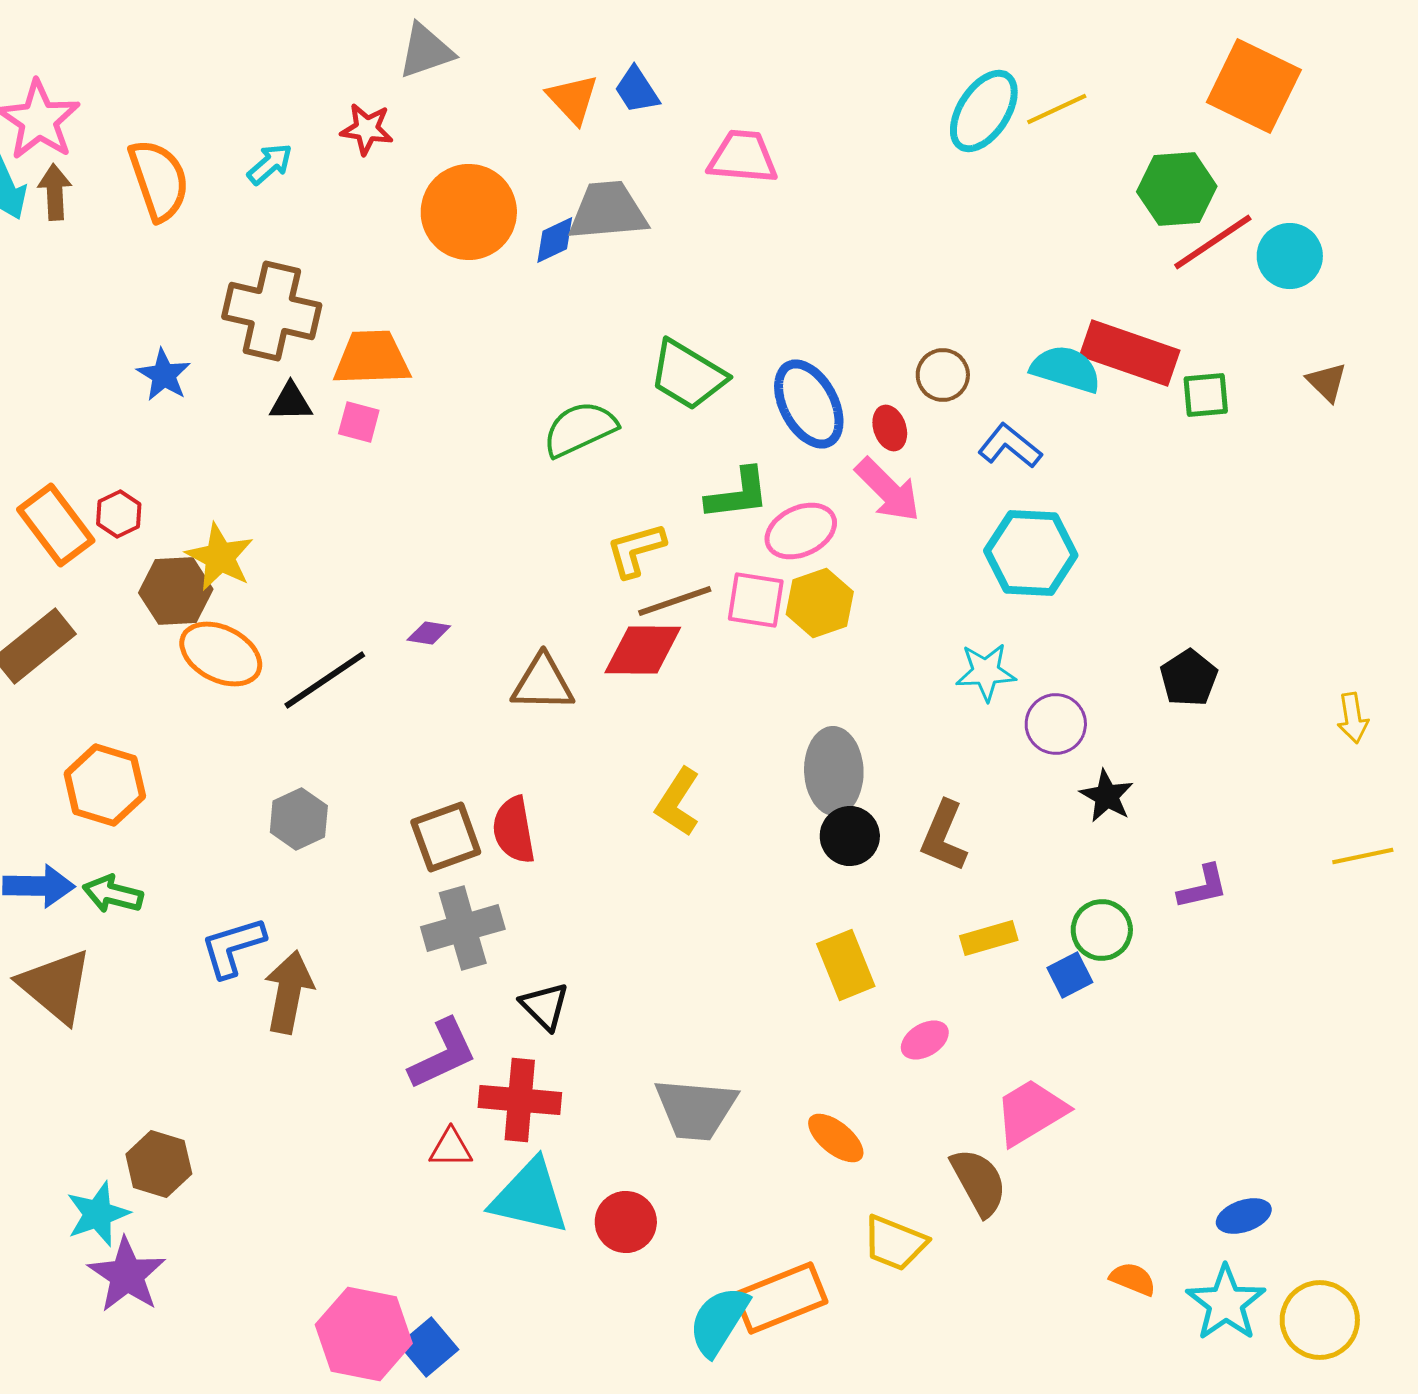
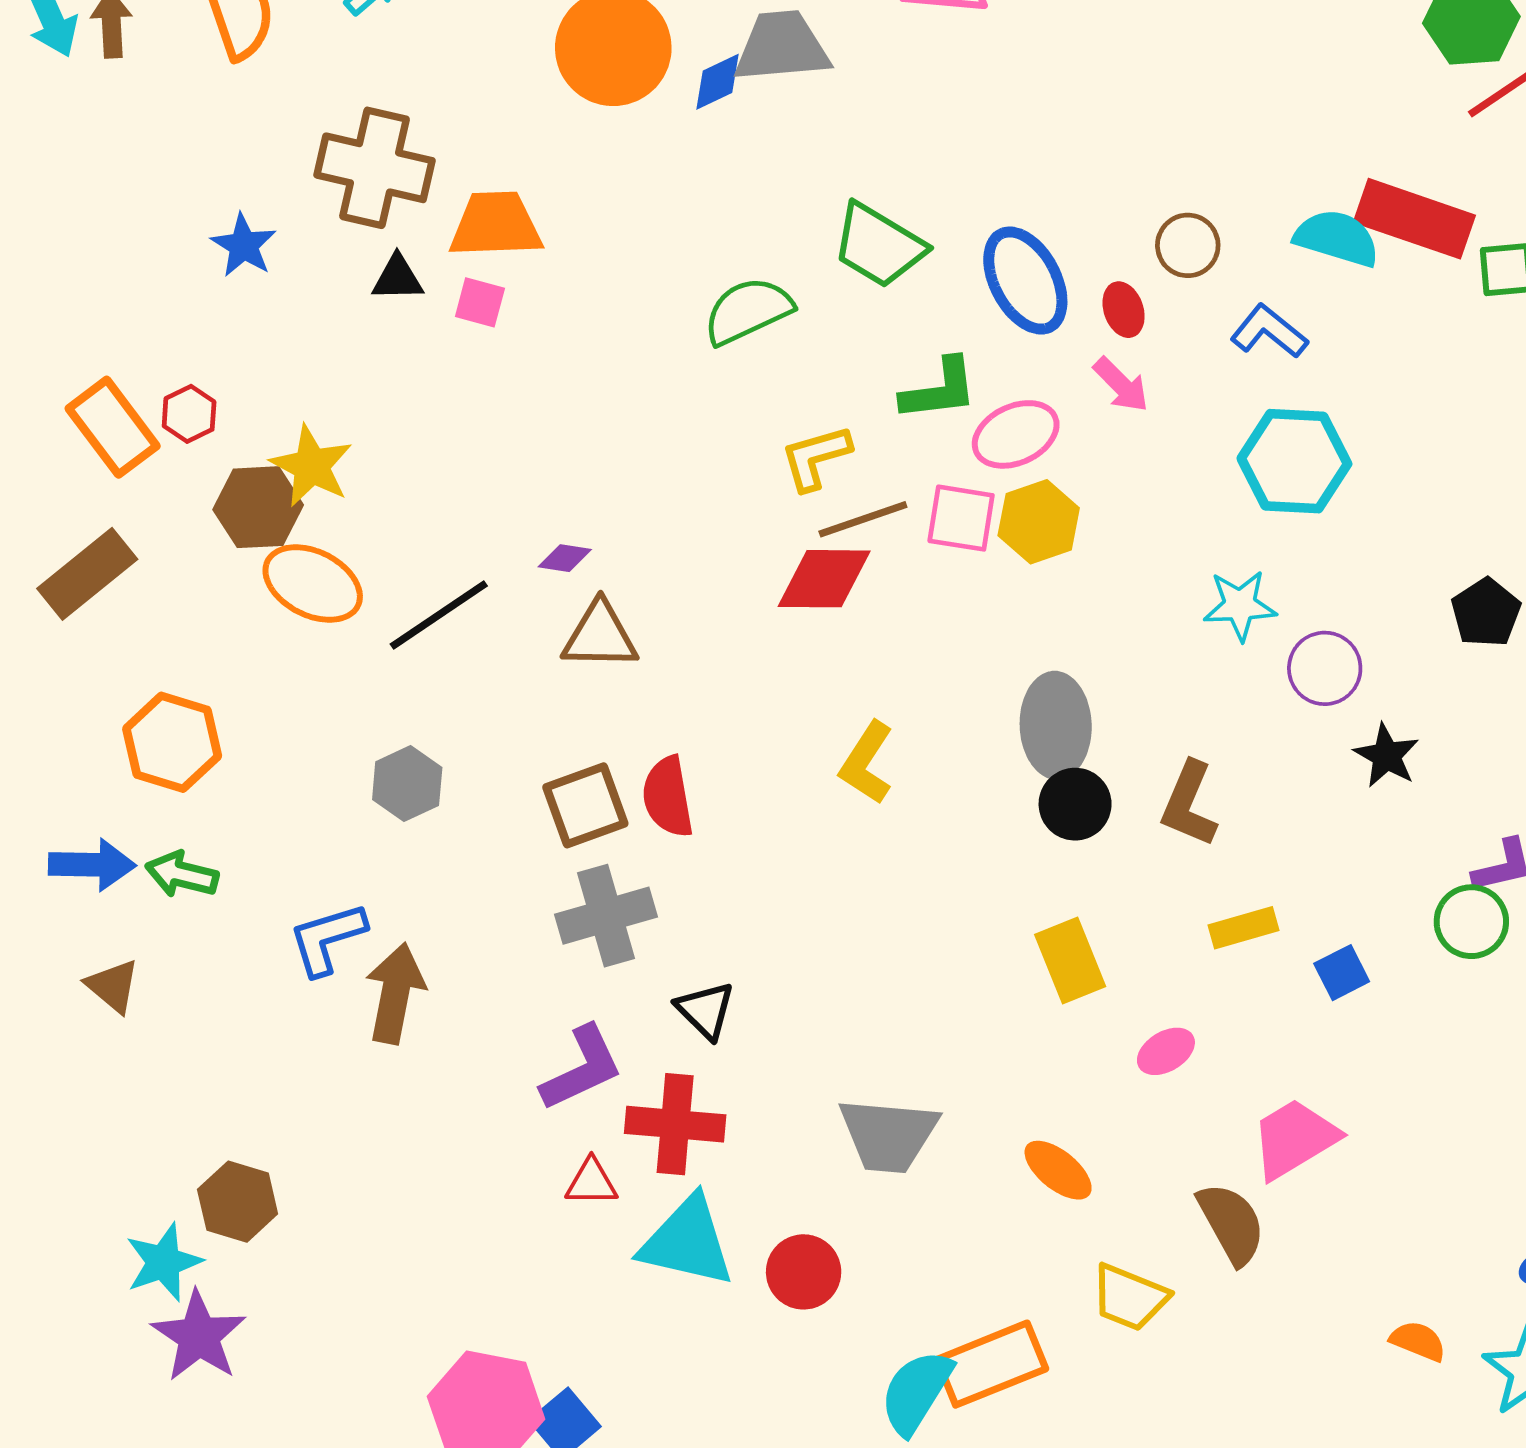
pink arrow: (888, 490) -> (1121, 385), size x0.7
brown triangle: (543, 683) -> (600, 636), moved
green circle: (1102, 930) -> (1471, 922), moved
brown triangle: (56, 986) -> (113, 986), size x0.6

